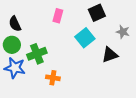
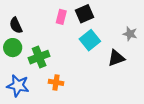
black square: (97, 13) -> (85, 14), moved
blue star: (15, 68) -> (18, 86), moved

